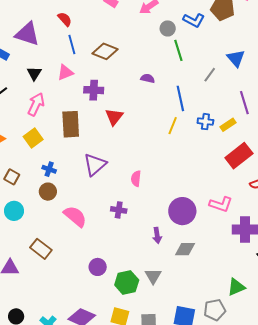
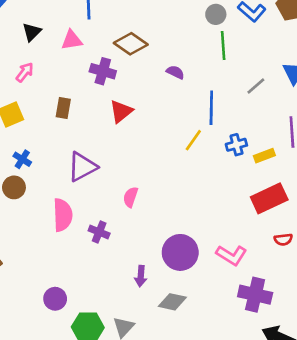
brown diamond: (105, 51) -> (131, 44), moved
pink arrow: (36, 104) -> (25, 72), size x0.7
blue cross: (205, 122) -> (236, 145), turned -35
brown rectangle: (71, 124) -> (63, 108), size x0.6
pink semicircle: (75, 216) -> (63, 215), moved, turned 35

